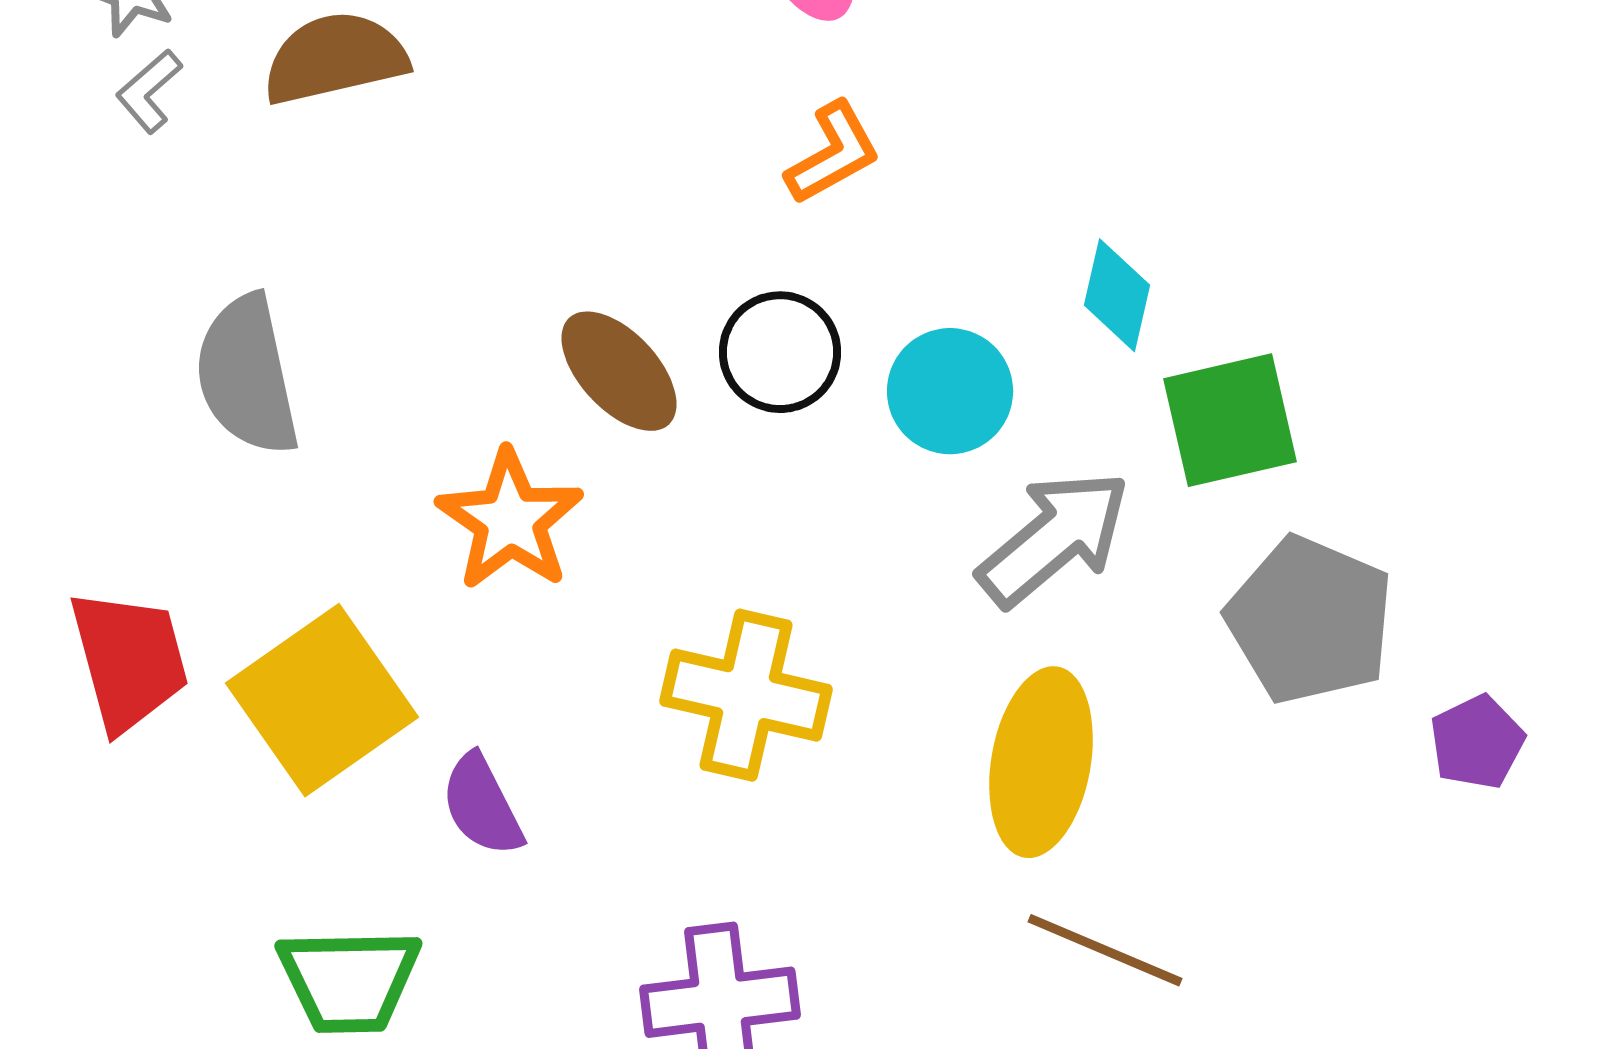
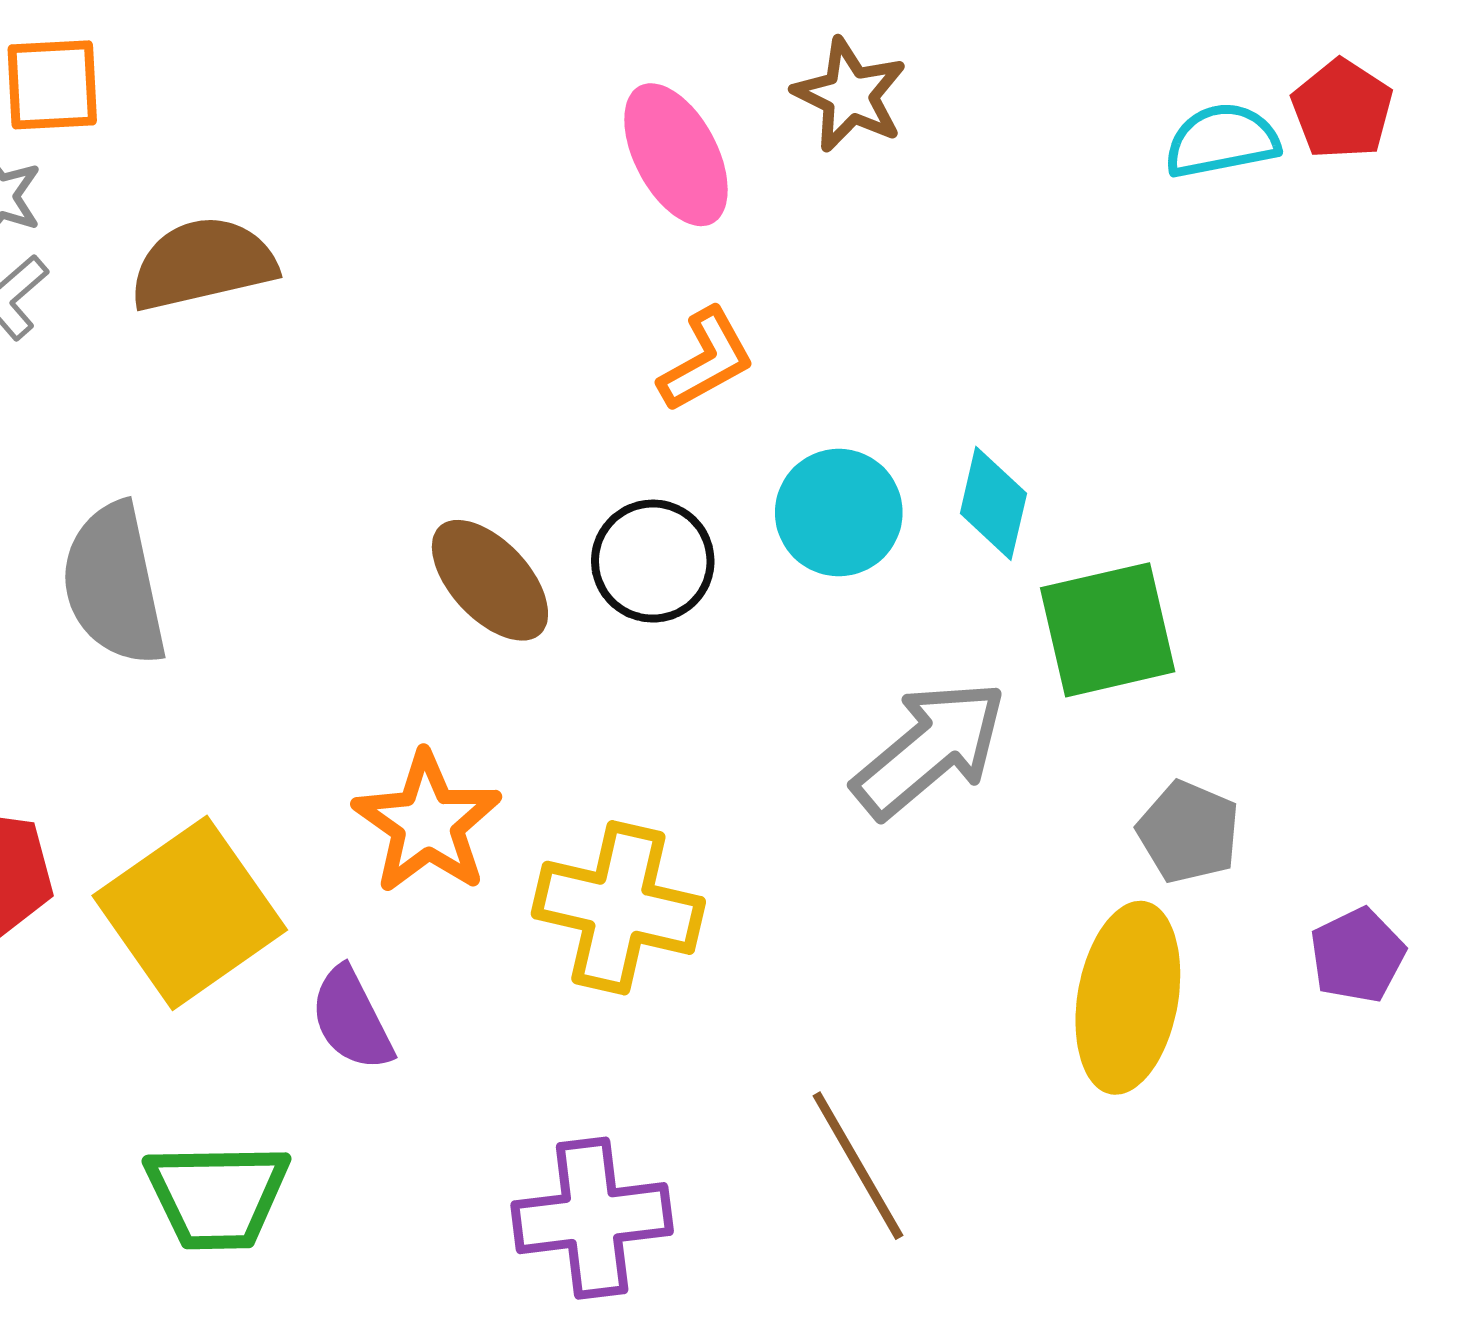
cyan circle: (950, 391) -> (839, 513), moved
orange star: (510, 520) -> (427, 823), moved
gray pentagon: (1310, 620) -> (1189, 832), size x0.6
yellow ellipse: (1041, 762) -> (1128, 998), moved
brown line: (1105, 950) -> (858, 1166), moved, turned 37

